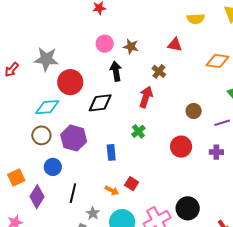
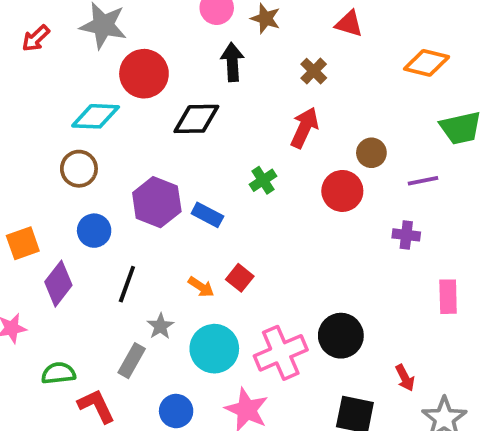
red arrow: (146, 97) -> (304, 128), moved
purple hexagon: (74, 138) -> (157, 202), moved
red circle: (181, 147) -> (342, 191), moved
blue rectangle: (111, 152) -> (207, 215), turned -63

